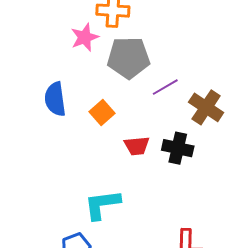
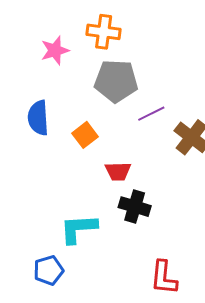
pink star: (85, 37) -> (55, 50), moved
black cross: (178, 148) -> (135, 207), moved

